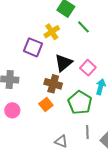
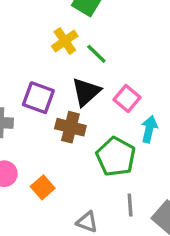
green line: (83, 27) -> (96, 54), moved
purple square: (33, 47) -> (38, 98), moved
orange square: (46, 104) -> (43, 187), moved

